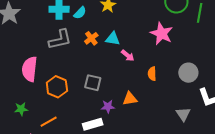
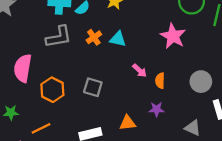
pink arrow: (128, 55) -> (140, 71), moved
orange triangle: (130, 99) -> (128, 123), moved
purple star: (108, 106) -> (157, 109), moved
gray triangle: (183, 114) -> (193, 128), turned -35

